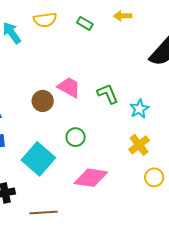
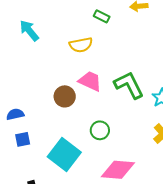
yellow semicircle: (45, 20) -> (81, 45), moved
green L-shape: (108, 94) -> (129, 85), size x1.4

